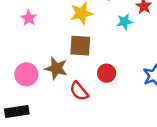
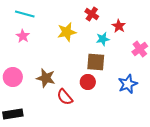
brown square: (80, 46) -> (96, 62), moved
pink circle: (26, 74) -> (13, 77), moved

